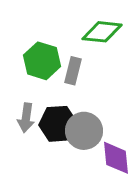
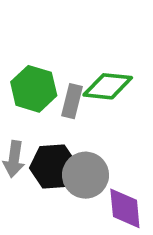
green diamond: (102, 32) -> (108, 86), moved

